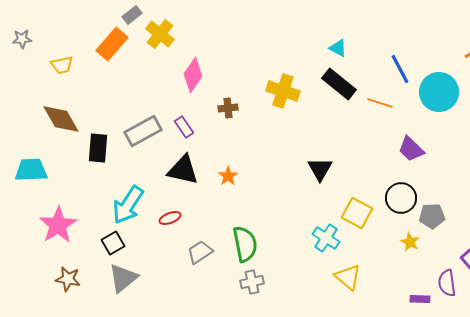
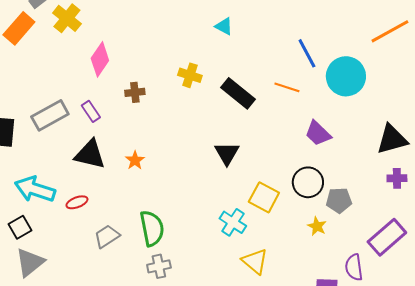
cyan triangle: (338, 48) -> (224, 26), moved
black rectangle: (339, 84) -> (238, 93), moved
yellow cross: (283, 91) -> (190, 75), size x0.7
cyan arrow: (128, 205) -> (35, 189), turned 75

